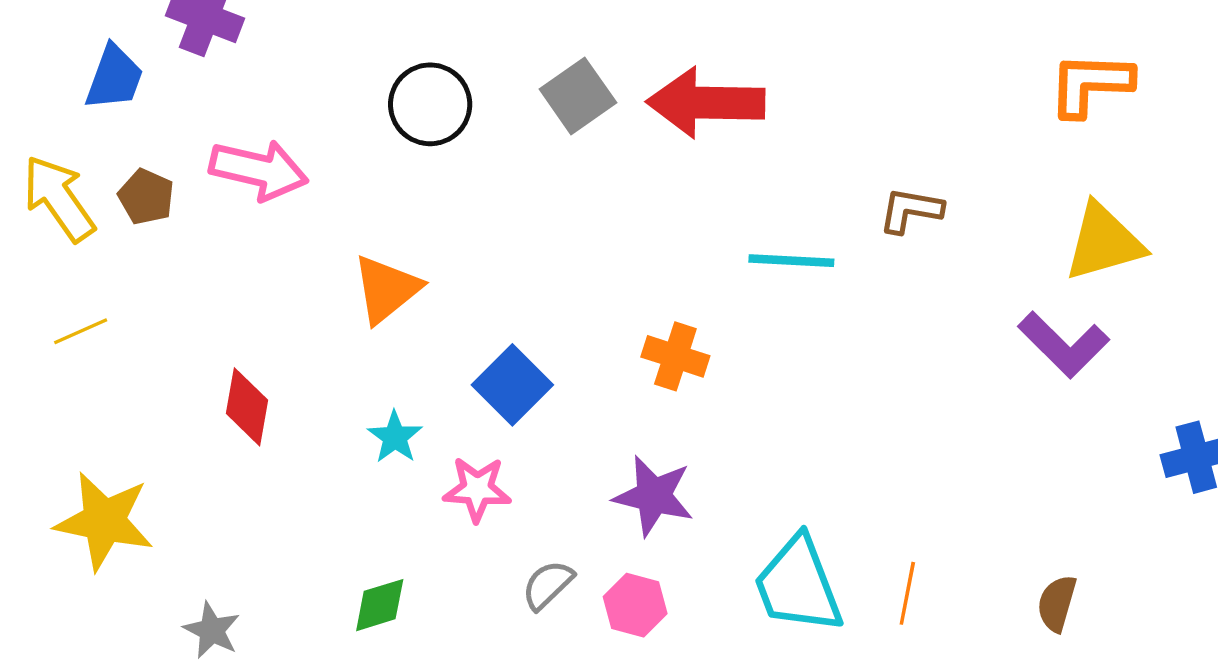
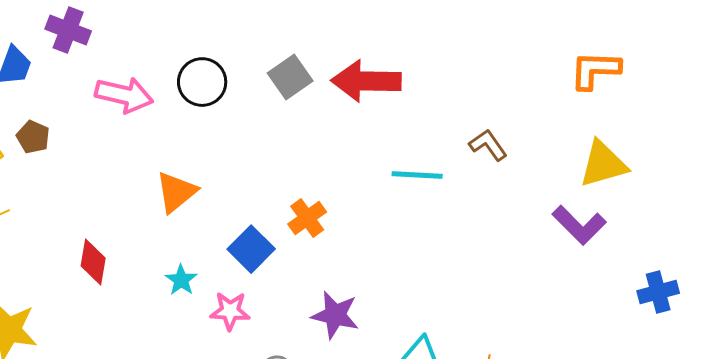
pink arrow: (259, 170) -> (124, 95), moved
brown L-shape: (911, 210) -> (488, 145), turned 45
orange cross: (675, 356) -> (307, 218), moved, turned 36

